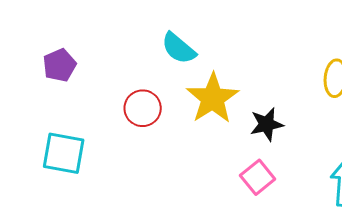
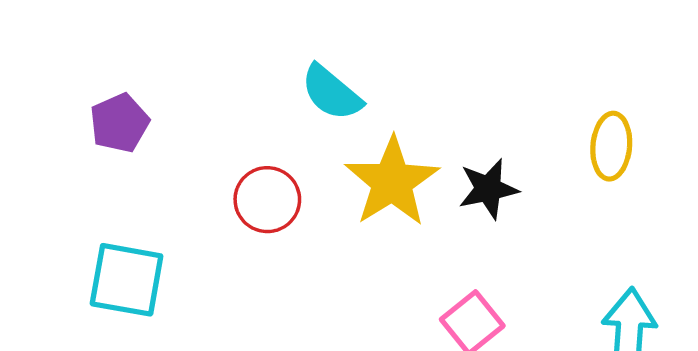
black star: (267, 124) -> (488, 189), moved

